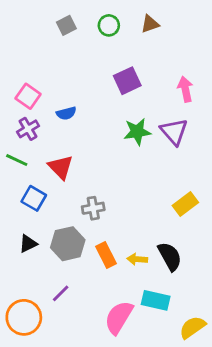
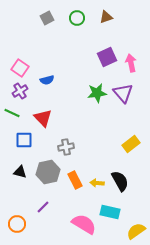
purple square: (127, 81) -> (107, 57), moved
blue square: (34, 198) -> (24, 140), turned -30
black triangle: (28, 244) -> (20, 172), turned 40
orange circle: (24, 317) -> (17, 224), size x0.7
pink semicircle: (119, 317) -> (84, 224), turned 90

